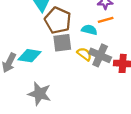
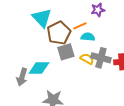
brown pentagon: (58, 20) -> (59, 33), turned 30
orange line: (106, 20) -> (80, 26), moved

